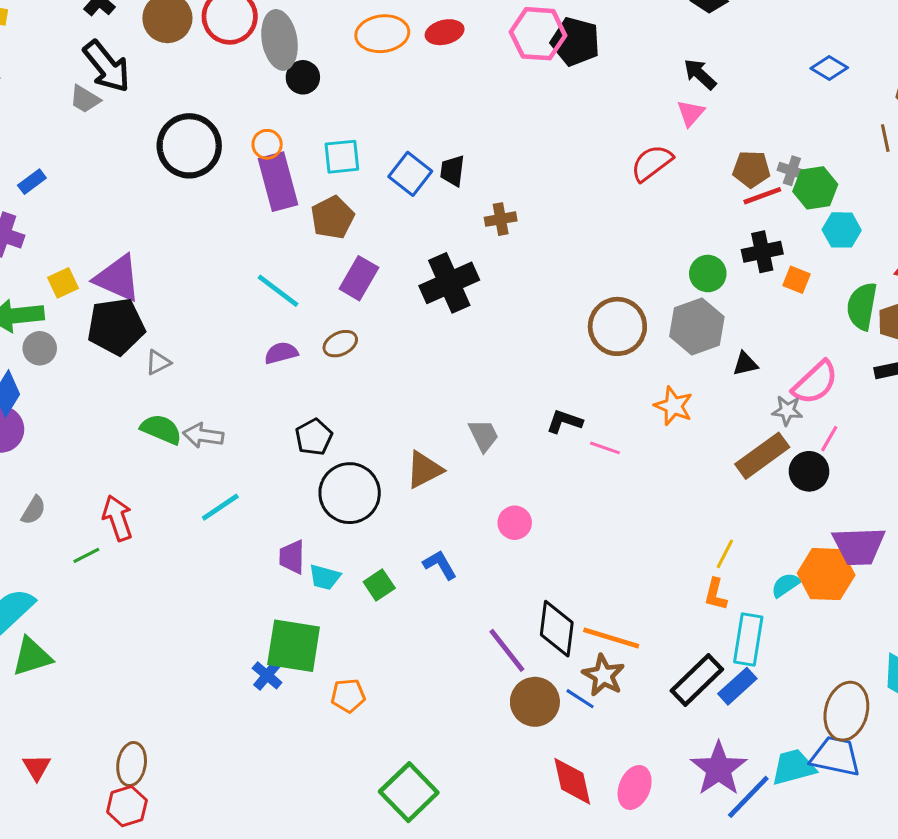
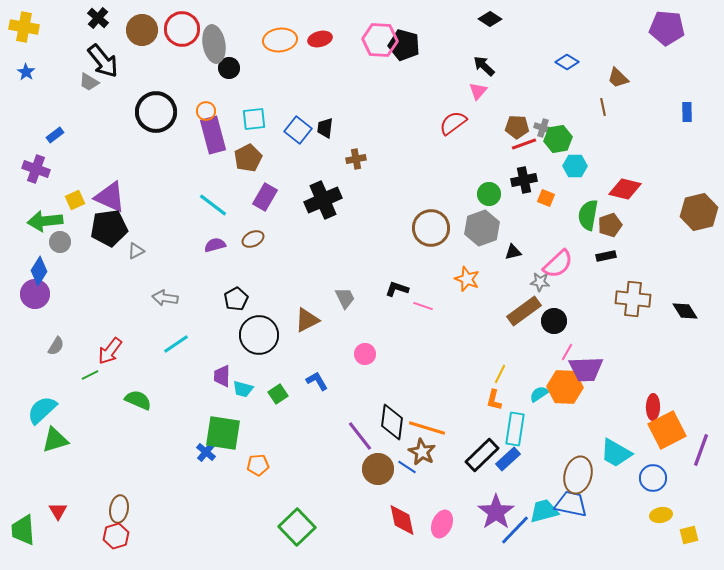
green semicircle: (161, 429) -> (138, 400), moved
pink line: (829, 439) -> (567, 352), moved
red arrow: (118, 518) -> (110, 351), turned -124

